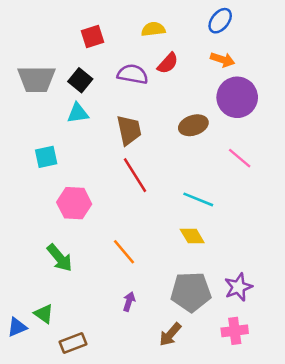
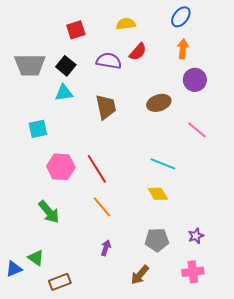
orange arrow: (223, 60) -> (183, 49), turned -102
purple circle: (237, 97) -> (195, 80), size x0.7
red line: (135, 175) -> (97, 169), moved
purple star: (238, 287) -> (196, 236), size x0.7
gray pentagon: (191, 292) -> (157, 240), size x0.7

